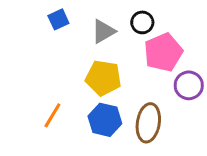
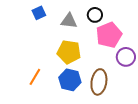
gray triangle: (103, 31) -> (69, 21), turned 36

